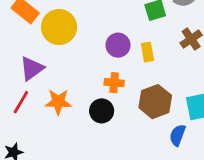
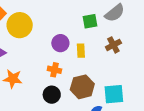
black circle: (102, 111) -> (52, 95), moved

